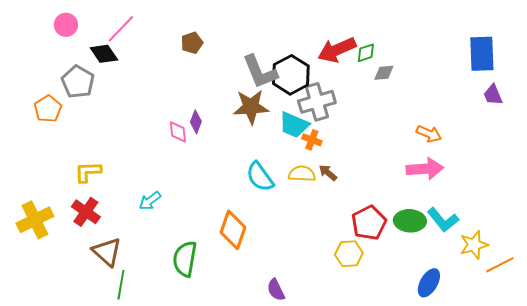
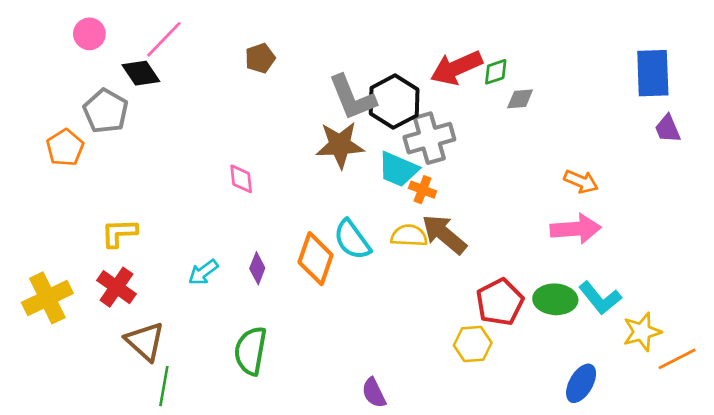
purple diamond: (196, 122) -> (257, 268), moved
brown arrow: (328, 173) -> (444, 234), size x1.8
orange diamond: (233, 230) -> (316, 259), moved

